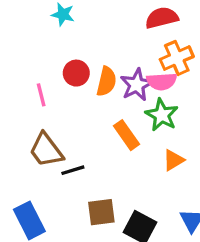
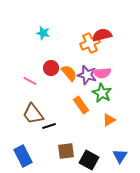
orange cross: (177, 58) -> (90, 43), moved
orange semicircle: (106, 81) -> (69, 73), turned -54
purple star: (137, 85) -> (87, 75), turned -30
pink line: (41, 95) -> (30, 81), turned -48

